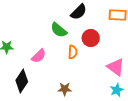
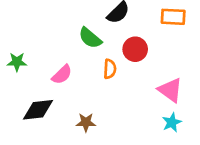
black diamond: (22, 81) -> (38, 110), turned 50
brown star: (65, 89) -> (86, 122), moved

